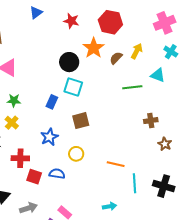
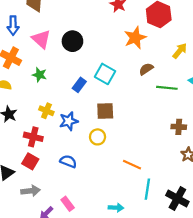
brown semicircle: (116, 58) -> (146, 69), moved
black circle: (69, 62) -> (72, 41), moved
yellow cross: (12, 123) -> (46, 111), moved, turned -32
yellow circle: (76, 154) -> (98, 137), moved
red square: (34, 177) -> (30, 161), moved

